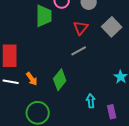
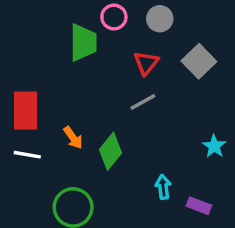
orange arrow: (32, 79) -> (73, 138), moved
purple rectangle: (112, 112) -> (199, 206), turned -56

